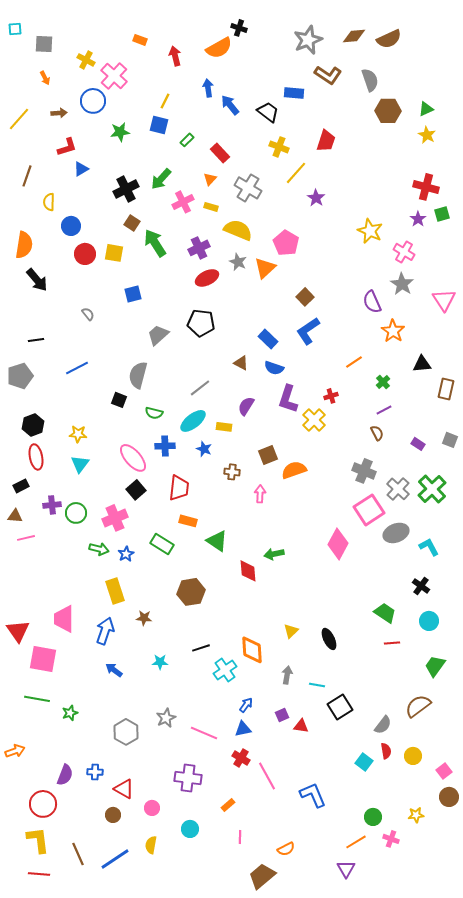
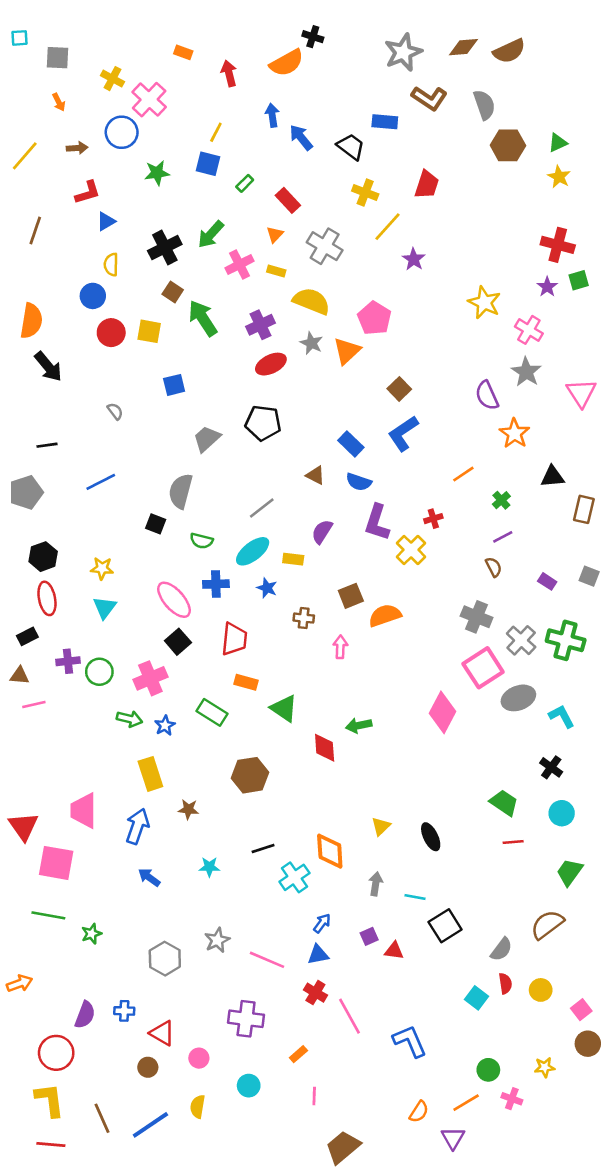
yellow semicircle: (49, 202) -> (111, 265), moved
green cross: (432, 489) -> (566, 640), turned -32
orange semicircle: (286, 849) -> (419, 1112), moved, turned -30

